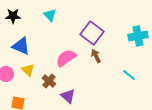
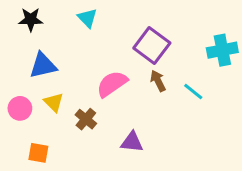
blue triangle: (21, 46) -> (43, 65), turned -36
cyan line: (129, 75) -> (193, 92), moved
purple triangle: (68, 96) -> (132, 142), moved, turned -35

